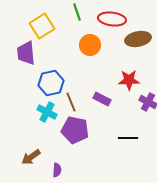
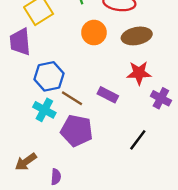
brown ellipse: (138, 39) -> (137, 36), moved
brown line: (71, 102) -> (72, 98), turned -36
black line: (128, 138) -> (138, 140), turned -54

